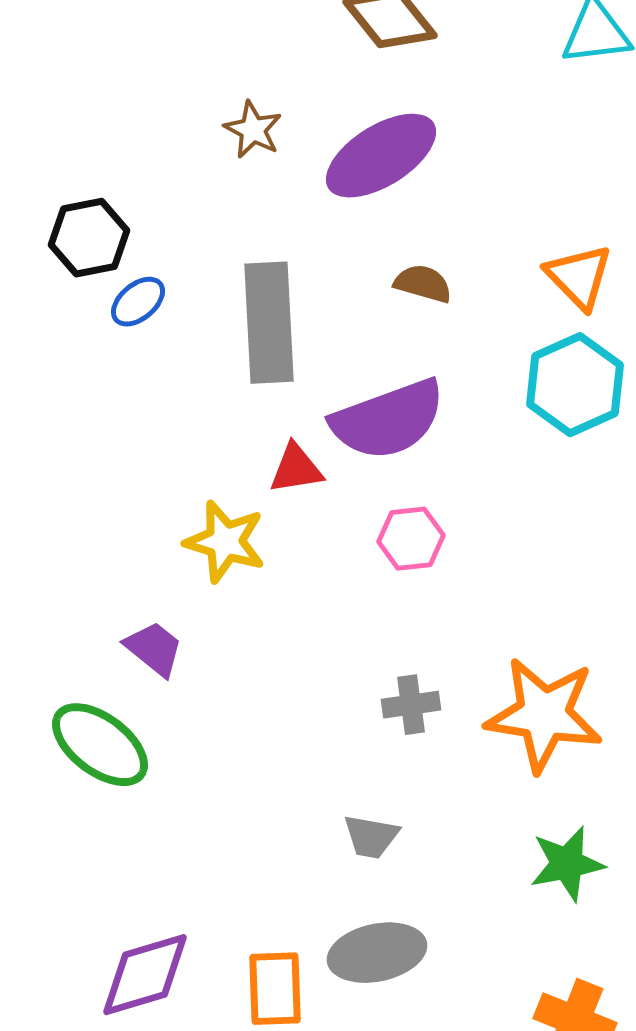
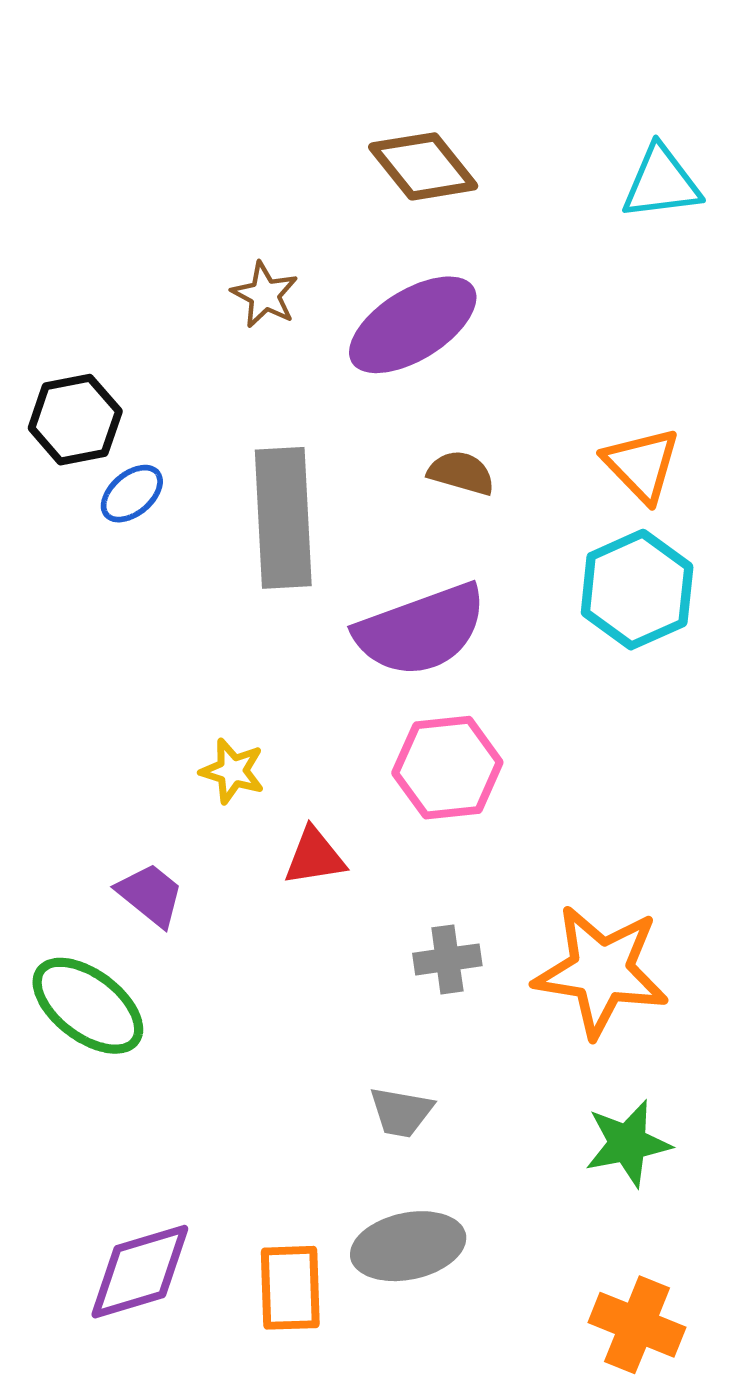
red triangle: (296, 469) -> (314, 857), moved
pink hexagon: (411, 539) -> (447, 768), size x1.4
yellow star: (225, 542) -> (232, 771), size x0.7

